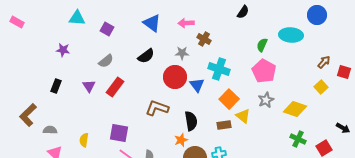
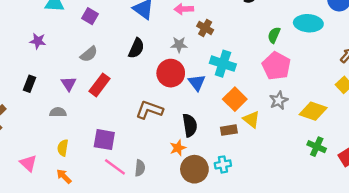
black semicircle: (146, 56) -> (136, 48), turned -30
gray semicircle: (50, 130) -> (58, 112), moved

